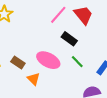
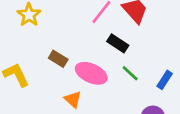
brown rectangle: (18, 62) -> (58, 59), moved

